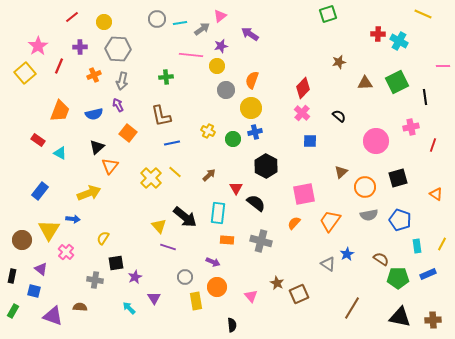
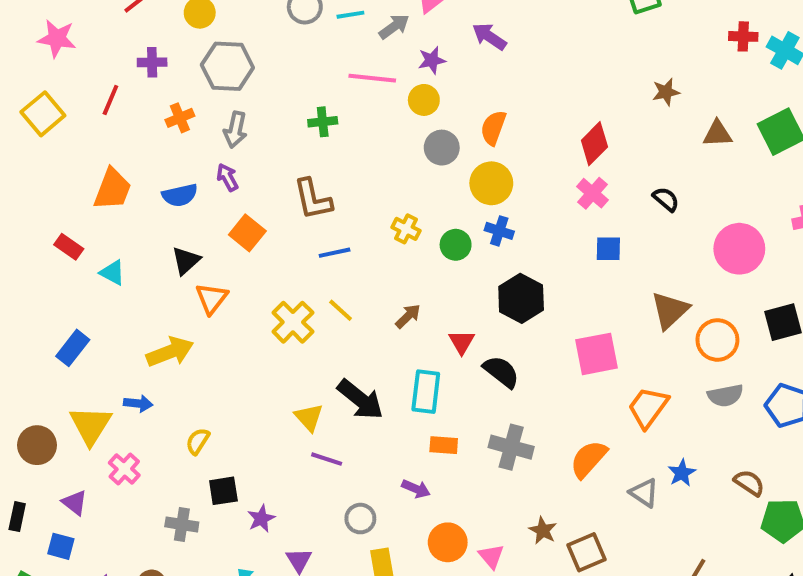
pink star: (38, 46) -> (57, 38), moved, turned -30
blue cross: (255, 132) -> (499, 231), turned 32
brown triangle: (341, 172) -> (670, 310), size x1.5
orange semicircle: (294, 223) -> (589, 459), moved, size x1.5
orange circle: (217, 287) -> (448, 542), moved

